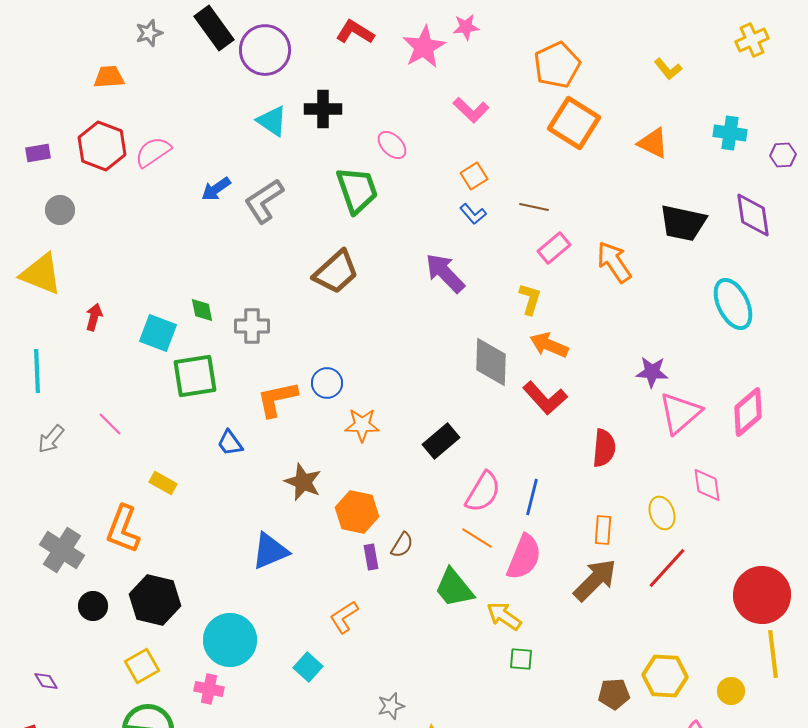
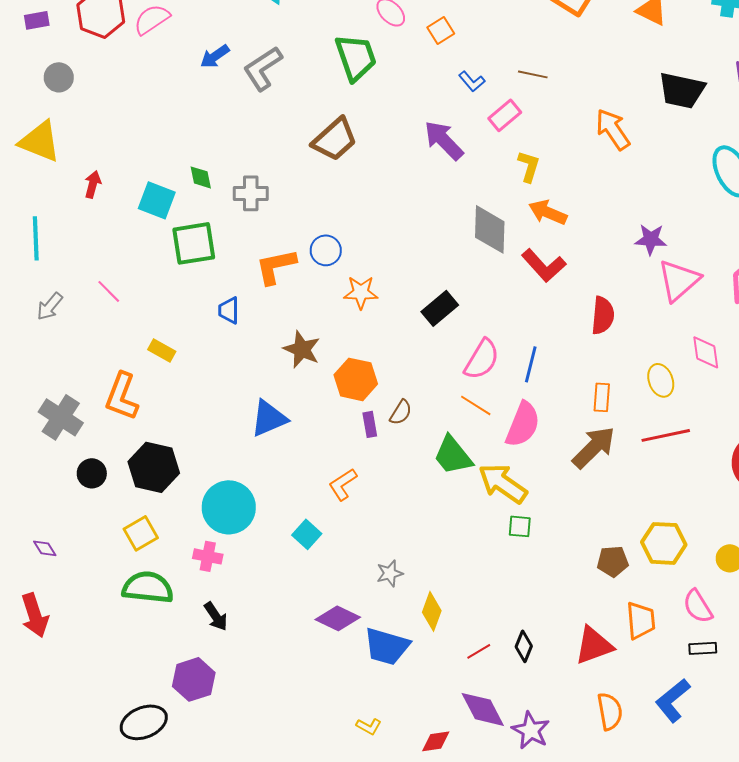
orange square: (474, 176) -> (441, 30), moved
pink rectangle: (554, 248) -> (505, 115), moved
blue trapezoid: (230, 443) -> (229, 310), turned 36
red line: (667, 568) -> (666, 435), turned 36
yellow arrow: (504, 616) -> (503, 483), size x1.4

